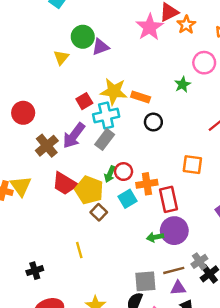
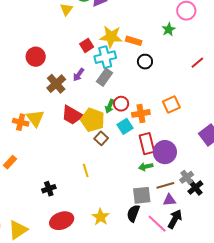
purple arrow: (74, 136) -> (79, 75), size x0.6
orange square: (192, 165) -> (171, 105), moved, turned -30
red rectangle: (168, 199) -> (147, 144), moved
green arrow: (155, 237) -> (146, 167), moved

